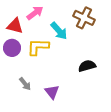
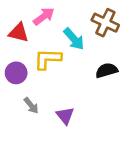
purple circle: (12, 48) -> (16, 73), moved
black semicircle: (87, 66) -> (107, 70), moved

